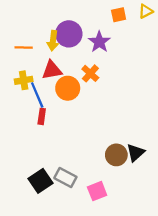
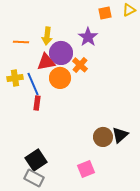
purple circle: (69, 34) -> (61, 53), moved
yellow cross: (24, 80) -> (15, 78), moved
gray rectangle: (65, 178) -> (34, 178), moved

